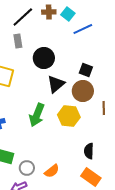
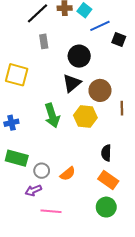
gray rectangle: (18, 41) -> (44, 41), moved
black circle: (44, 58) -> (79, 56), moved
black square: (86, 70) -> (119, 39), moved
green arrow: (37, 115) -> (52, 115), turned -40

